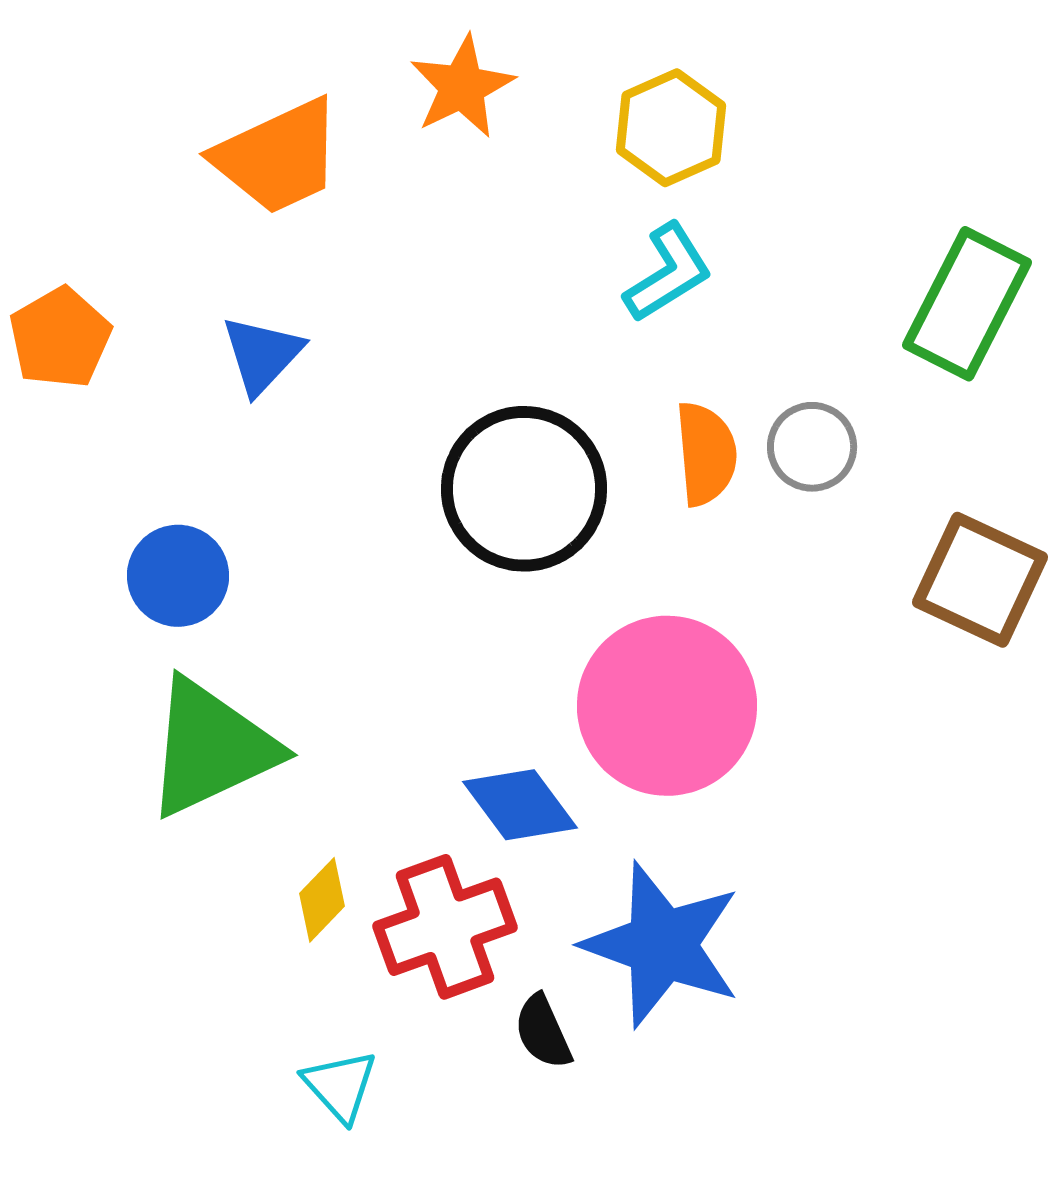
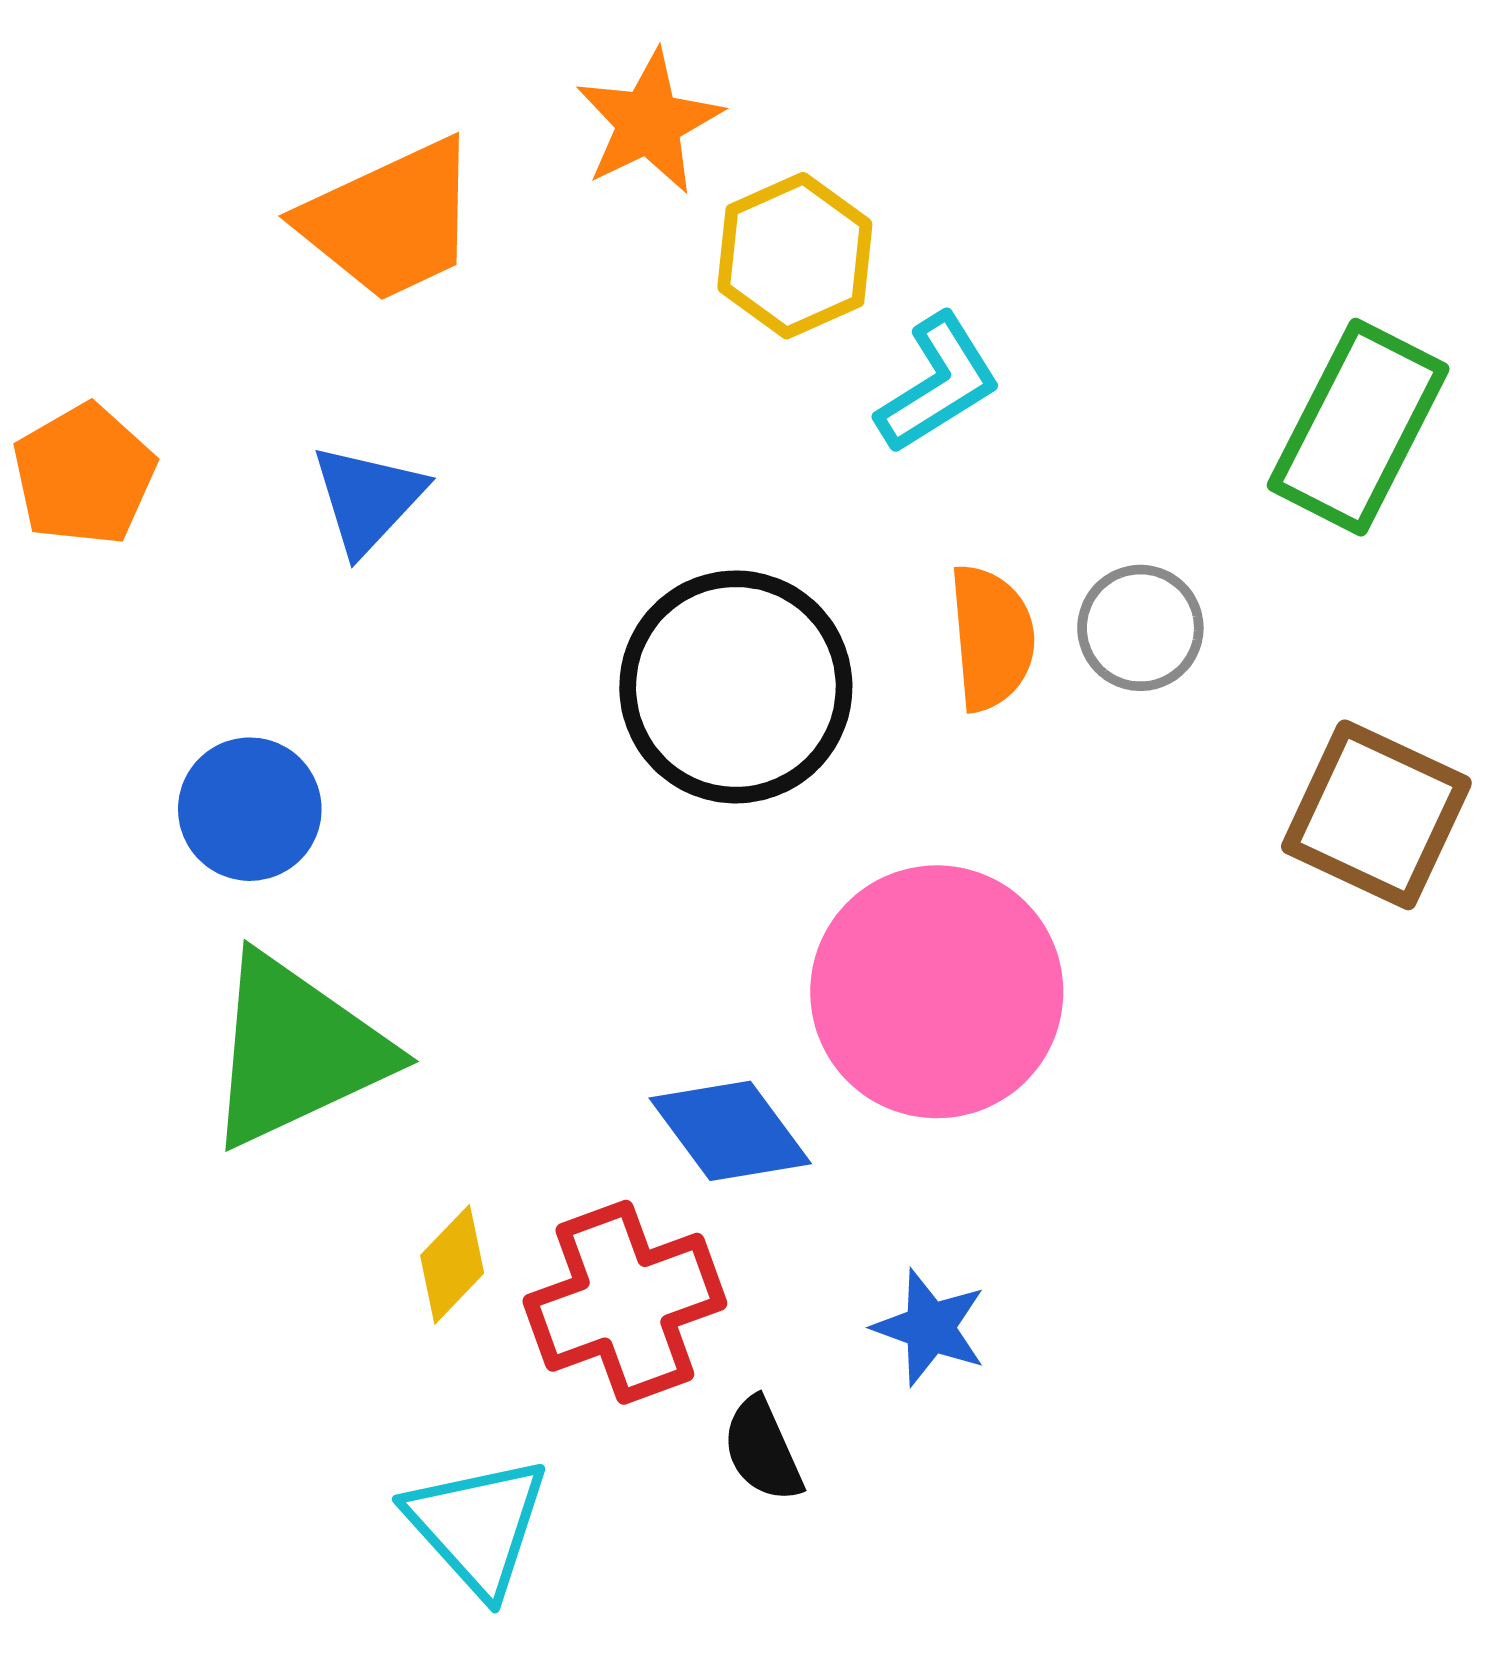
yellow hexagon: (671, 128) -> (795, 256), moved
blue star: (662, 945) -> (930, 1328), size x0.5
cyan triangle: (340, 1086) -> (477, 1526), size x1.4

